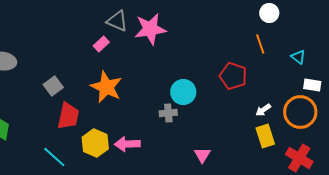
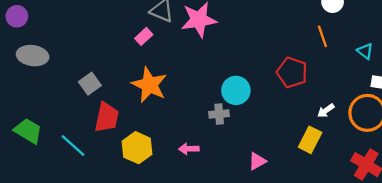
yellow rectangle: (265, 136) -> (310, 140), moved, turned 45
pink arrow: (127, 144) -> (189, 149), moved, size x0.7
pink triangle: (202, 155) -> (257, 161), turned 30
cyan line: (54, 157) -> (73, 145), moved

